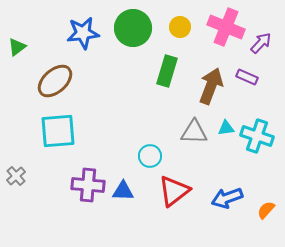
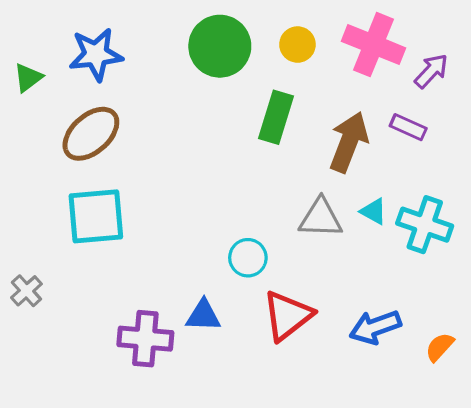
blue star: (83, 33) -> (96, 54), moved
cyan triangle: (226, 128) -> (373, 211), turned 36
purple cross: (88, 185) -> (145, 339), moved

